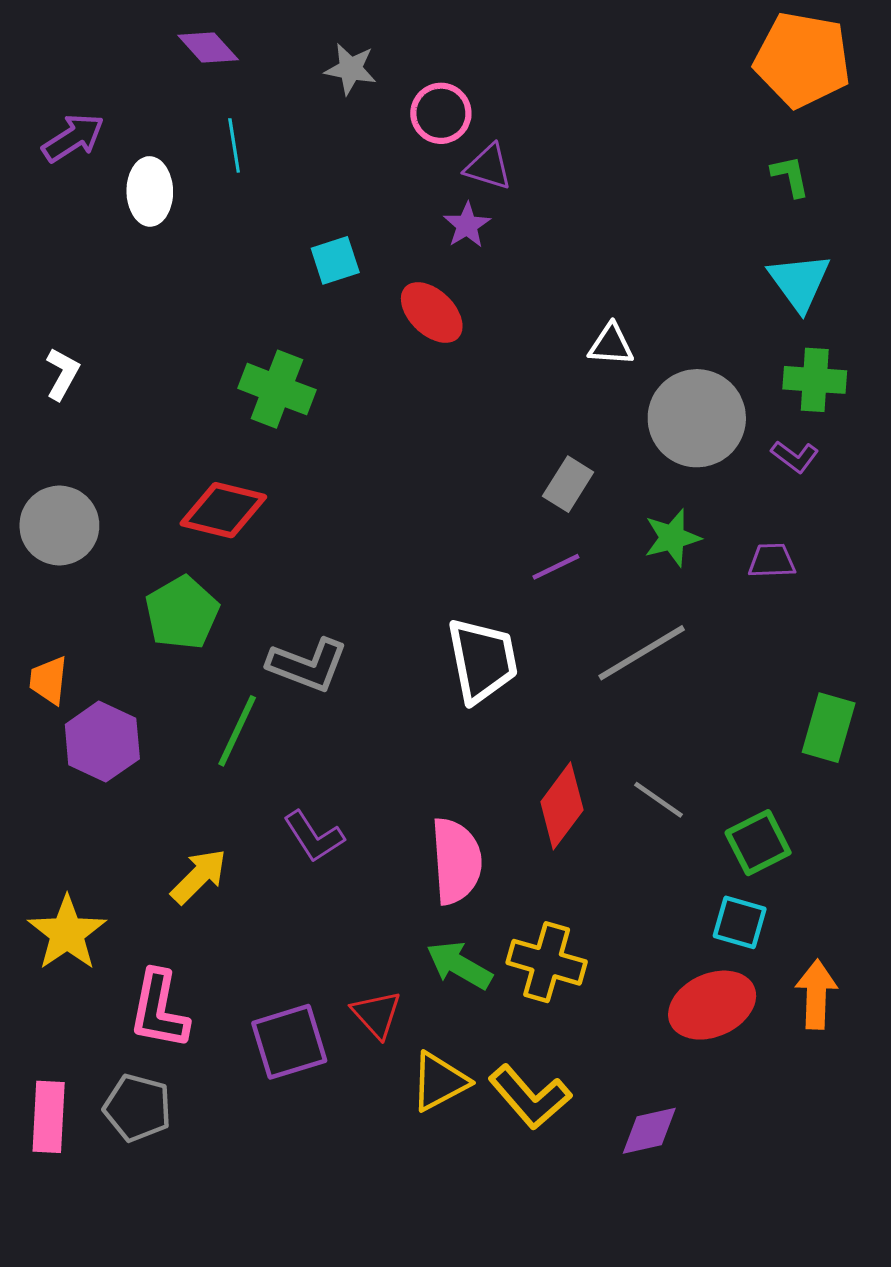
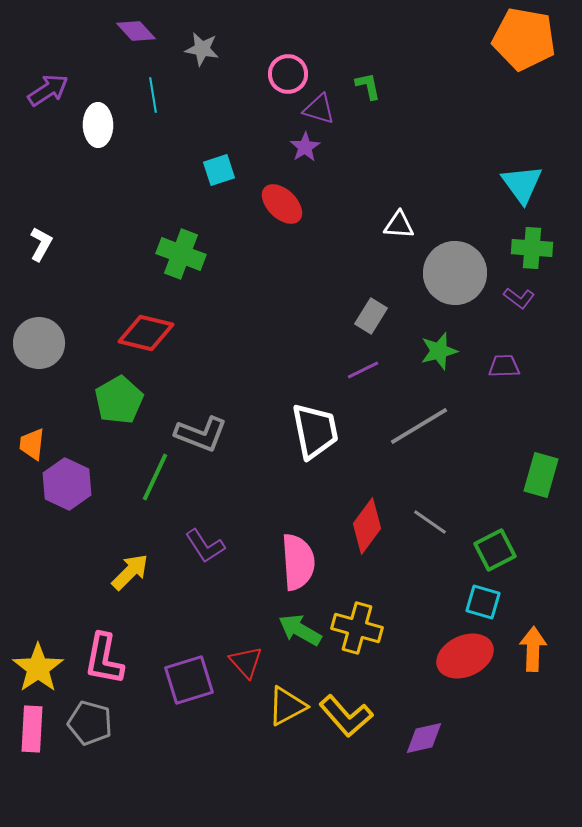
gray star: (351, 69) -> (202, 49), moved
green L-shape: (790, 176) -> (368, 86), moved
yellow star: (67, 933) -> (38, 668), moved

